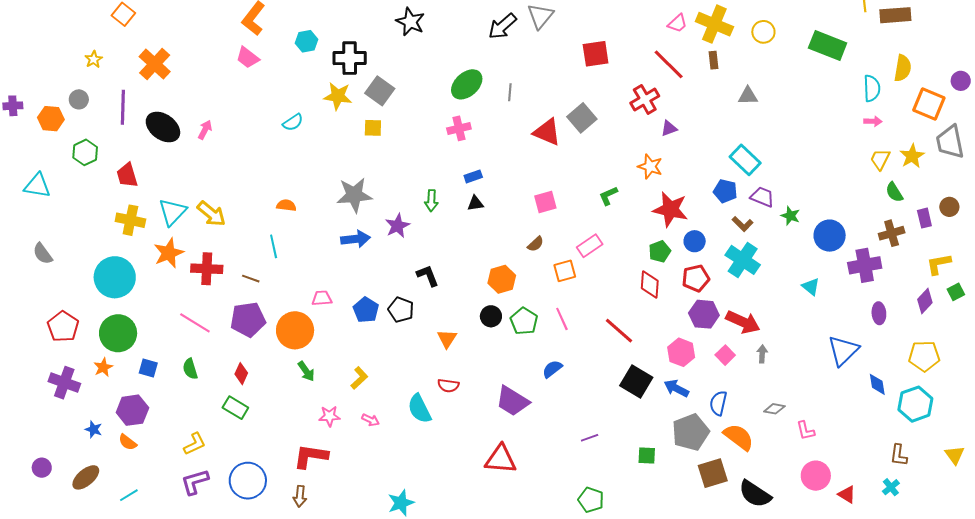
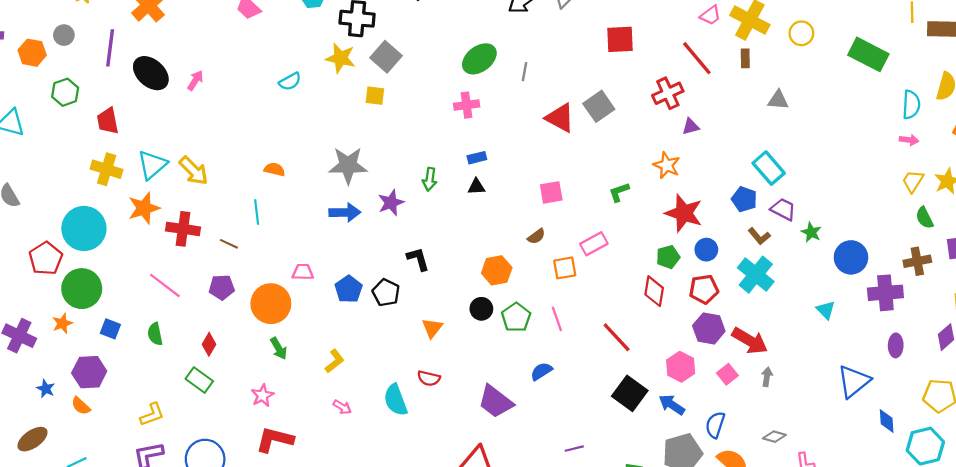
purple pentagon: (248, 320) -> (222, 287), size x0.7
red pentagon: (63, 327) -> (46, 258), moved
pink star: (329, 416) -> (263, 395), moved, turned -30

